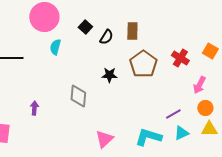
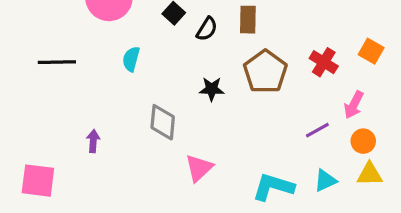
cyan semicircle: (55, 47) -> (131, 59), moved
purple line: (173, 114) -> (317, 130), moved
pink triangle: (104, 139) -> (199, 168), moved

